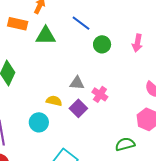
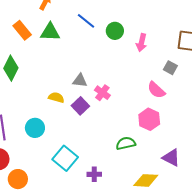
orange rectangle: (18, 24) -> (22, 30), moved, turned 36
green circle: (102, 44) -> (115, 31), moved
cyan circle: (39, 122) -> (35, 128), moved

